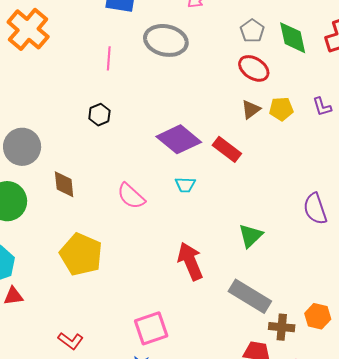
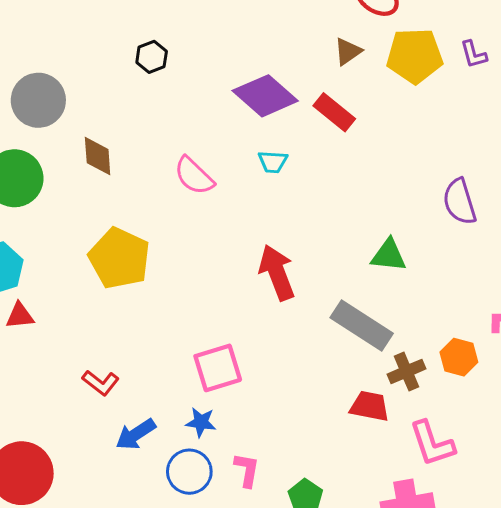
brown triangle: (251, 109) -> (348, 51), moved
yellow pentagon: (281, 109) -> (415, 56), size x1.6
green triangle: (251, 236) -> (389, 255), moved, turned 48
brown cross: (282, 327) -> (406, 371), turned -30

